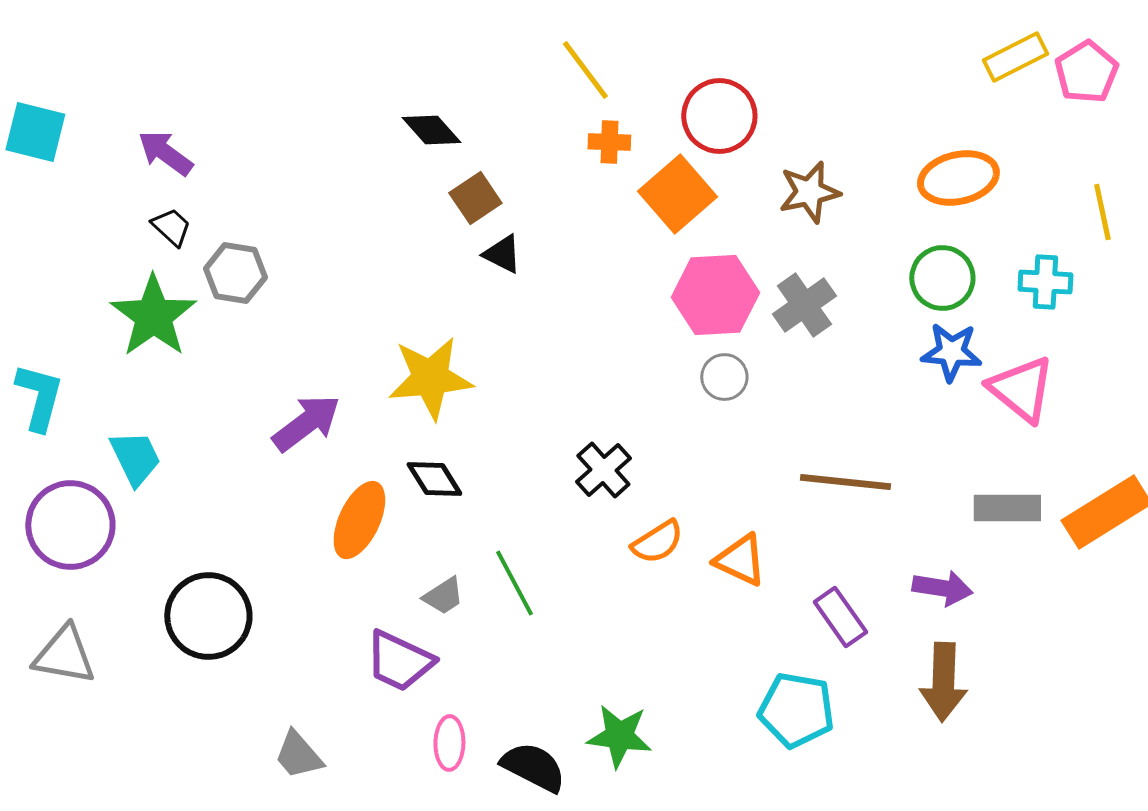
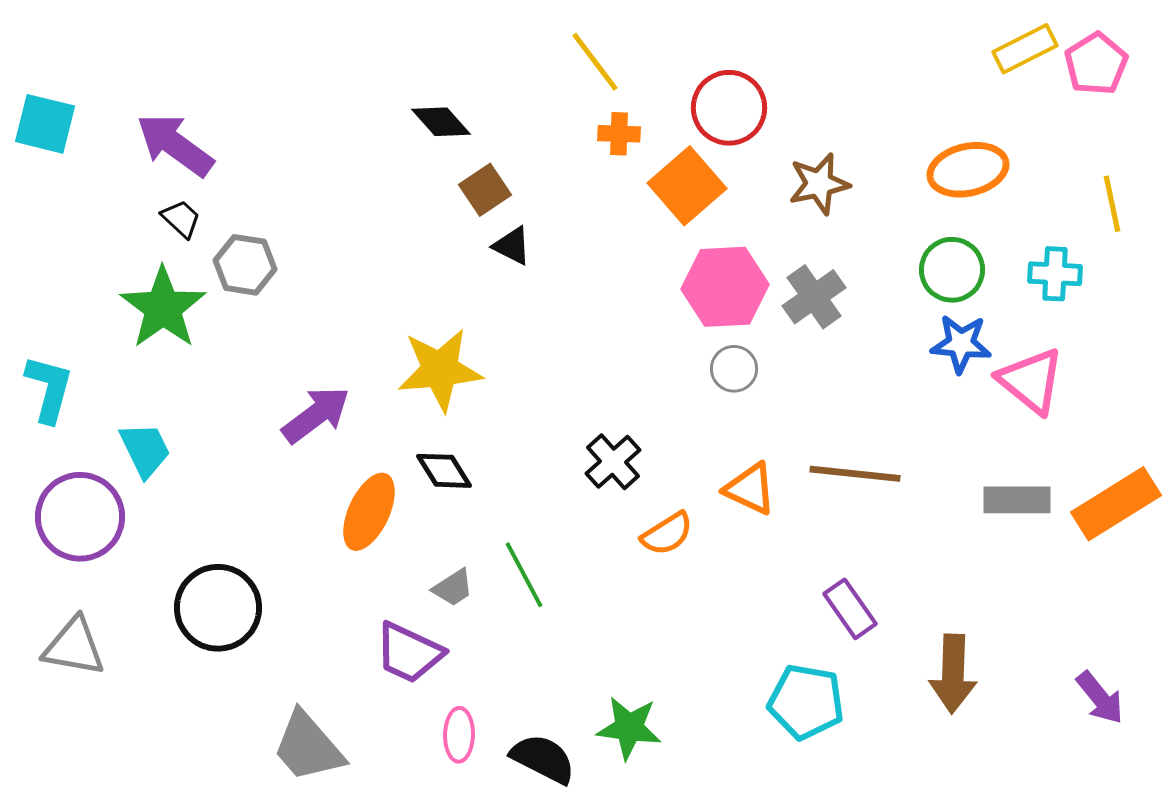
purple arrow: (165, 153) -> (175, 145), size x1.4
orange triangle: (740, 560) -> (750, 489), moved
purple arrow: (942, 588) -> (1100, 698), moved, turned 42
gray trapezoid: (298, 755) -> (308, 747), size x1.5

